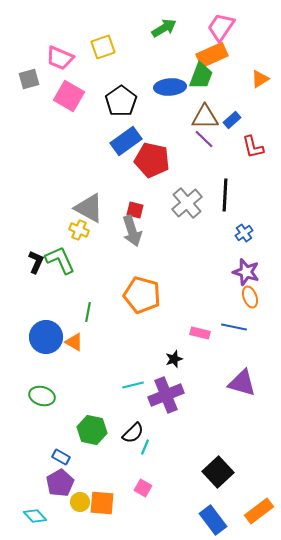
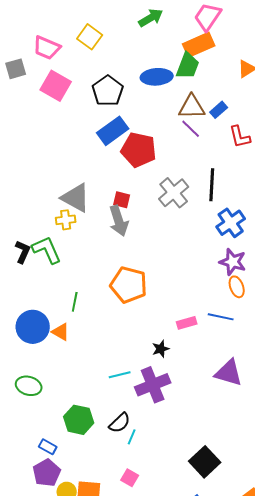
yellow square: (103, 47) -> (90, 37), turned -35
yellow cross: (79, 230) -> (66, 220), turned -30
blue cross: (244, 233) -> (231, 223), size x1.6
pink rectangle: (200, 333) -> (187, 323), turned -30

